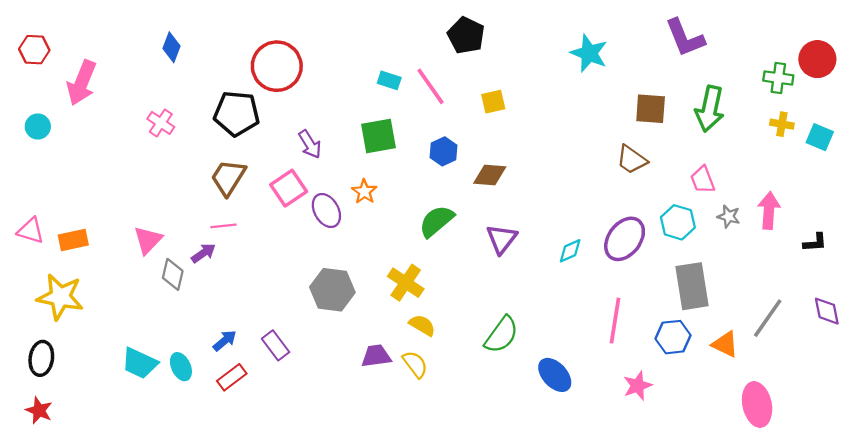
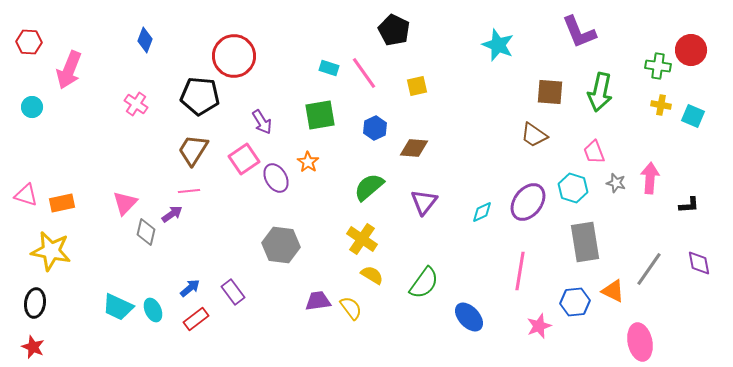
yellow cross: (406, 283) -> (362, 239), moved
yellow semicircle: (422, 325) -> (372, 275), moved
blue hexagon: (673, 337) -> (575, 302), moved

